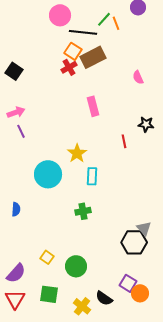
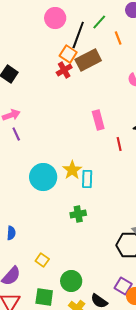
orange line: (116, 23) -> (118, 38), moved
black line: (83, 32) -> (78, 35), turned -76
pink rectangle: (93, 106) -> (98, 120), moved
yellow star: (77, 153) -> (72, 170), moved
blue semicircle: (16, 209) -> (11, 233), moved
green circle: (76, 266) -> (71, 281), moved

